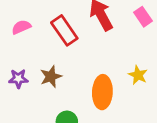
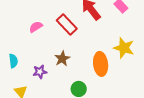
yellow star: (138, 75) -> (124, 48), size x1.5
purple star: (18, 79) -> (40, 72), moved

